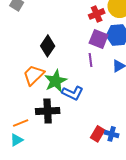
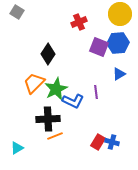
red cross: (97, 14) -> (79, 22), moved
purple line: (91, 60) -> (96, 92), moved
orange line: (21, 123) -> (55, 136), moved

